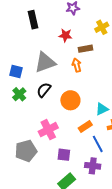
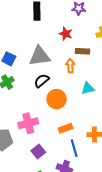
black semicircle: (44, 90) -> (42, 81), moved
cyan triangle: (102, 109) -> (88, 88), moved
purple square: (64, 155) -> (38, 152), turned 32

